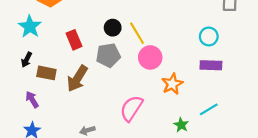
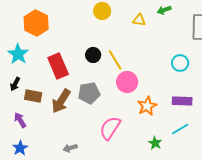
red rectangle: (74, 40) -> (58, 66), size x1.4
gray pentagon: (108, 55) -> (89, 93), moved
purple rectangle: (211, 65) -> (182, 101), moved

